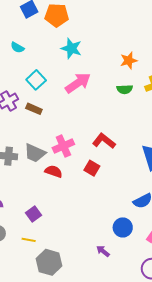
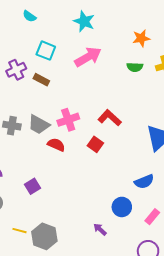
cyan square: (36, 80) -> (46, 51), turned -30
yellow line: (29, 240) -> (20, 231), moved

